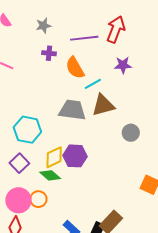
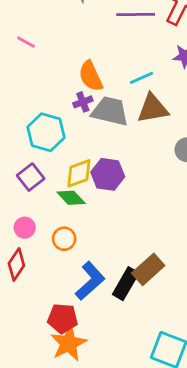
purple cross: (49, 53) -> (83, 102), moved, turned -32
orange semicircle: (75, 68) -> (91, 76), moved
orange circle: (38, 199) -> (64, 239), moved
pink circle: (18, 200) -> (25, 228), size x0.6

